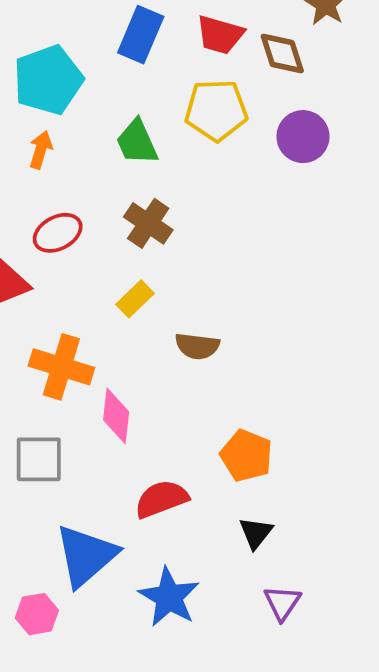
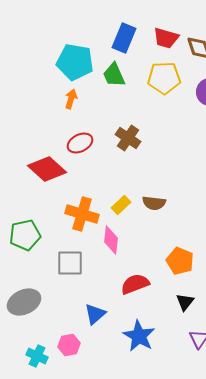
cyan pentagon: (48, 80) -> (75, 62), turned 30
green trapezoid: (137, 142) -> (114, 75), moved
yellow rectangle: (135, 299) -> (121, 205), moved
blue triangle: (86, 556) -> (95, 314), size x0.6

